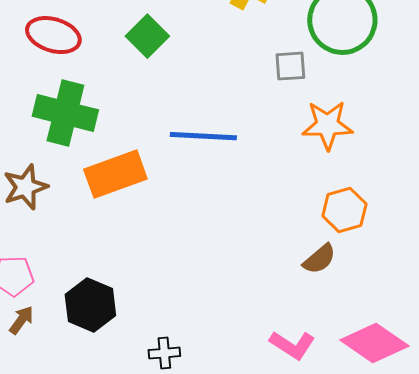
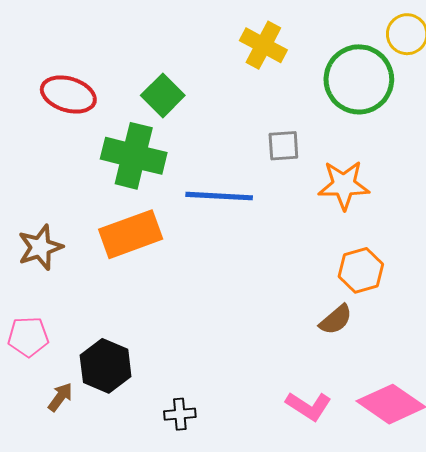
gray square: (290, 66) -> (283, 146), moved
green cross: (65, 113) -> (134, 156), moved
brown arrow: (21, 320) -> (60, 397), moved

